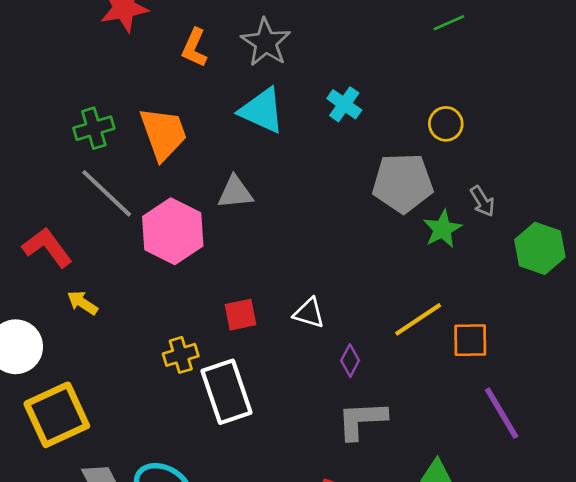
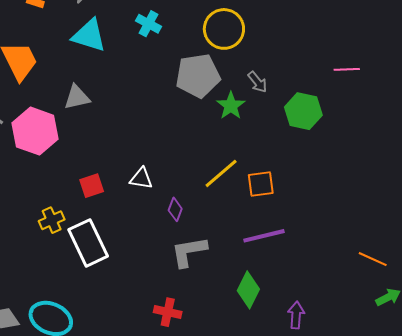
yellow circle: (446, 124) -> (224, 29), size x1.6
purple line: (502, 413) -> (264, 236), moved, turned -66

